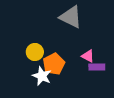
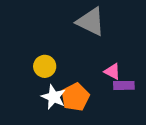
orange pentagon: (54, 64) -> (75, 97), moved

